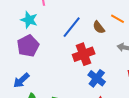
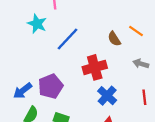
blue line: (72, 27) -> (68, 39), moved
purple pentagon: (28, 46) -> (51, 86), moved

